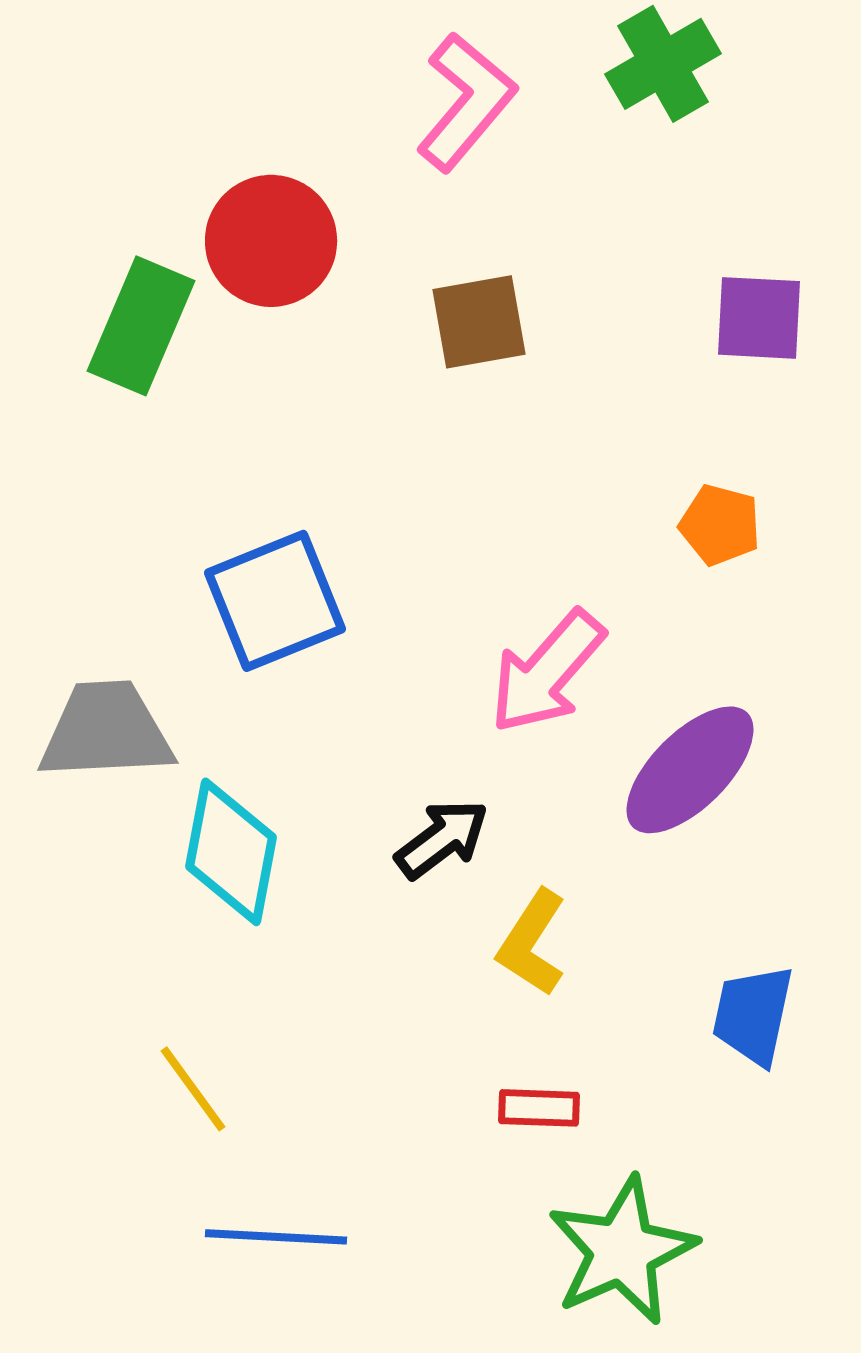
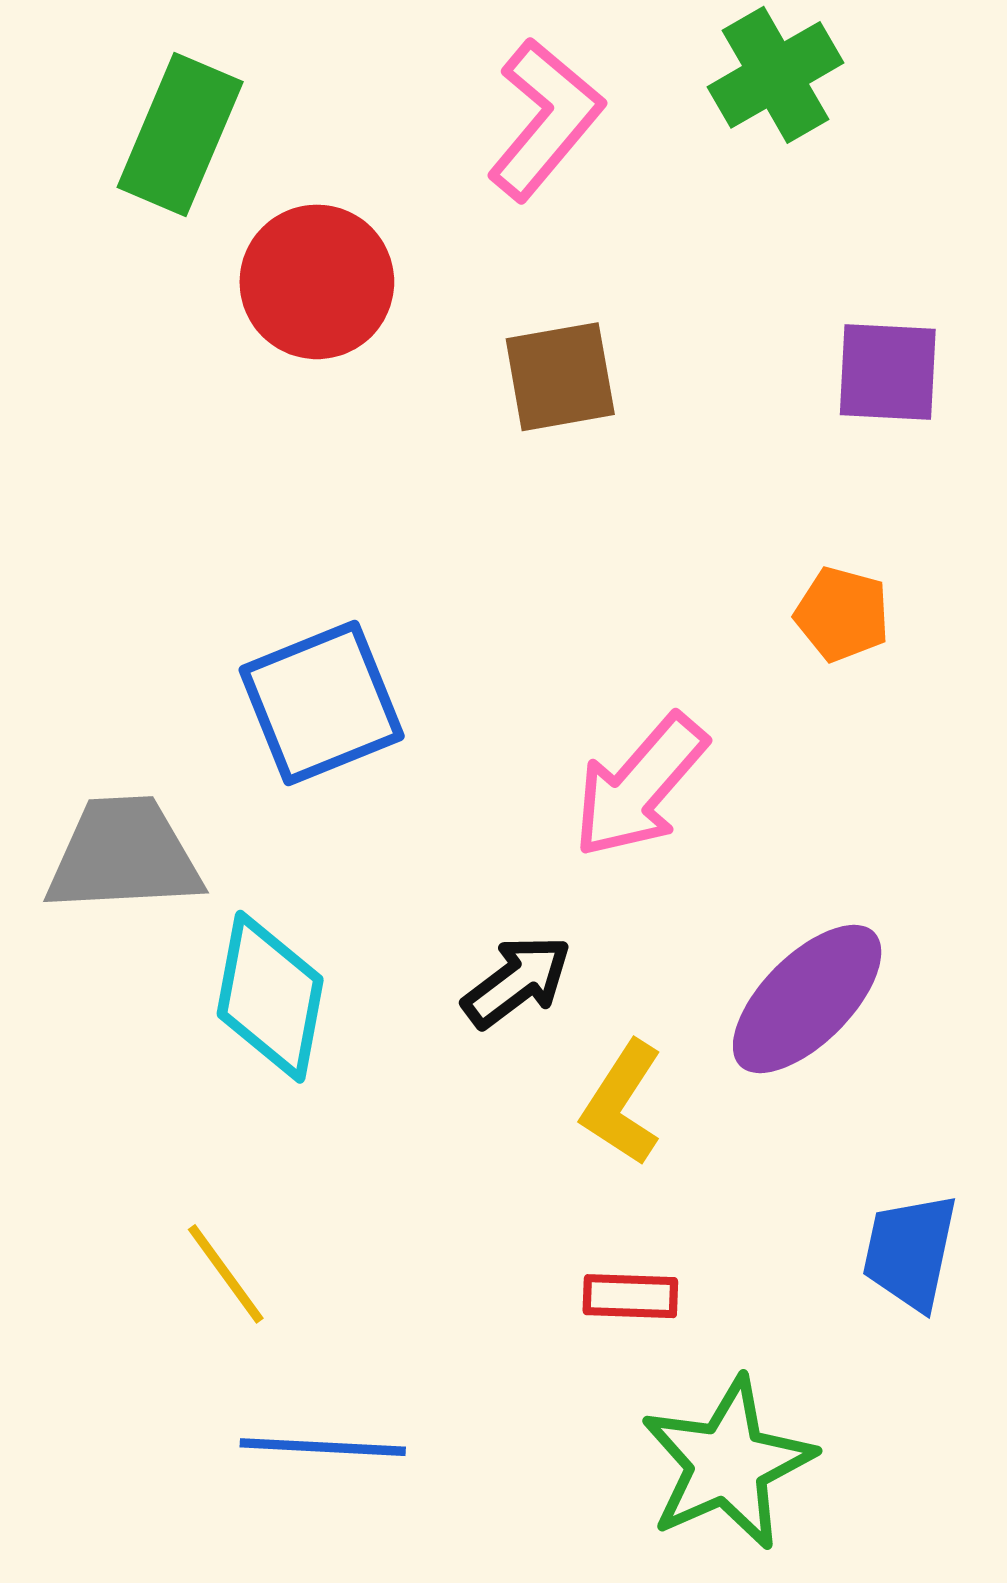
green rectangle: (141, 326) -> (180, 135), moved
purple ellipse: (690, 770) -> (807, 999), moved
blue trapezoid: (753, 1015) -> (910, 1252), moved

